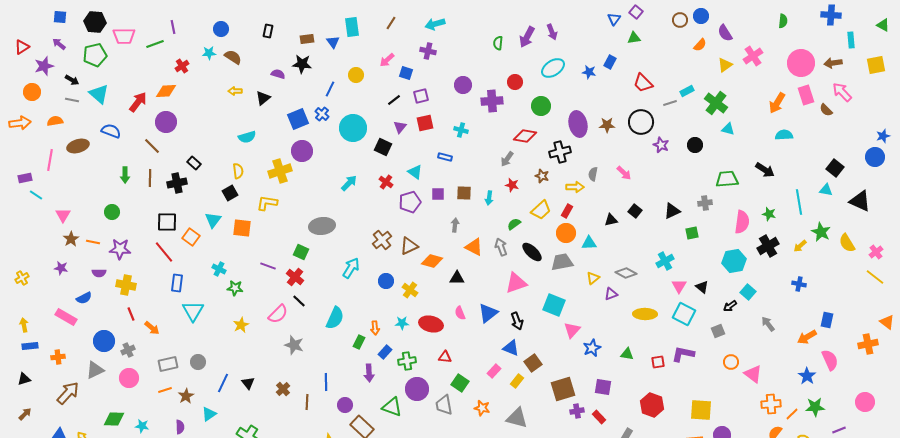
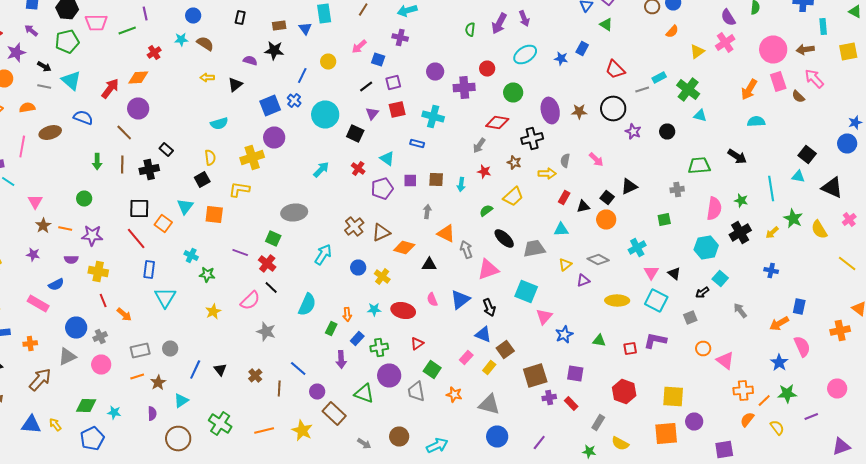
purple semicircle: (725, 33) -> (728, 18), moved
green triangle: (634, 38) -> (606, 24), turned 40
cyan cross: (461, 130) -> (433, 116), size x1.5
red rectangle: (567, 211) -> (564, 198), moved
black triangle: (672, 211) -> (629, 186), moved
orange circle: (566, 233) -> (606, 220), moved
gray arrow: (501, 247) -> (466, 250), moved
pink cross: (876, 252) -> (849, 220), moved
red triangle: (445, 357) -> (417, 344), turned -40
blue line: (326, 382) -> (298, 368), turned -48

